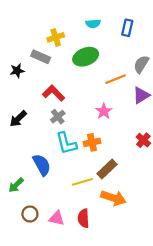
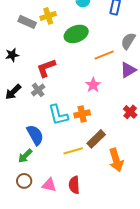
gray rectangle: (41, 57) -> (27, 22), moved
black star: (17, 71) -> (12, 55), moved
red L-shape: (53, 93) -> (46, 68), turned -65
gray cross: (58, 117) -> (38, 90), moved
green arrow: (16, 185) -> (25, 156), moved
orange arrow: (113, 198) -> (116, 160), moved, turned 55

